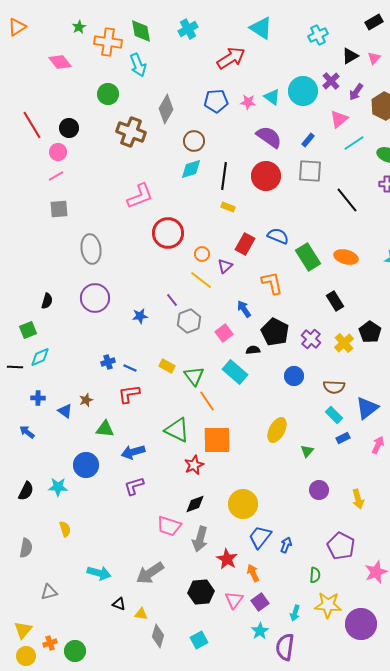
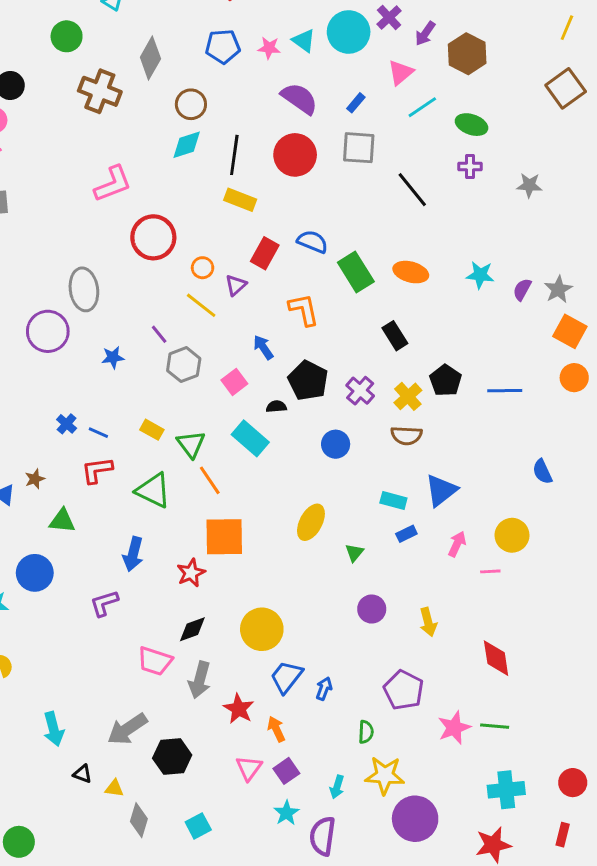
yellow rectangle: (228, 207) -> (240, 200), size x1.5
gray ellipse: (91, 249) -> (84, 289), moved
blue cross: (108, 362) -> (67, 424), turned -32
brown semicircle: (334, 387) -> (406, 435), moved
cyan rectangle: (334, 415) -> (393, 501), turned -30
green triangle: (177, 430) -> (153, 490), moved
blue arrow: (133, 452) -> (133, 554), moved, turned -60
cyan arrow: (99, 573) -> (54, 729), turned 60
black hexagon: (201, 592) -> (172, 757), moved
purple circle: (361, 624) -> (415, 819), moved

